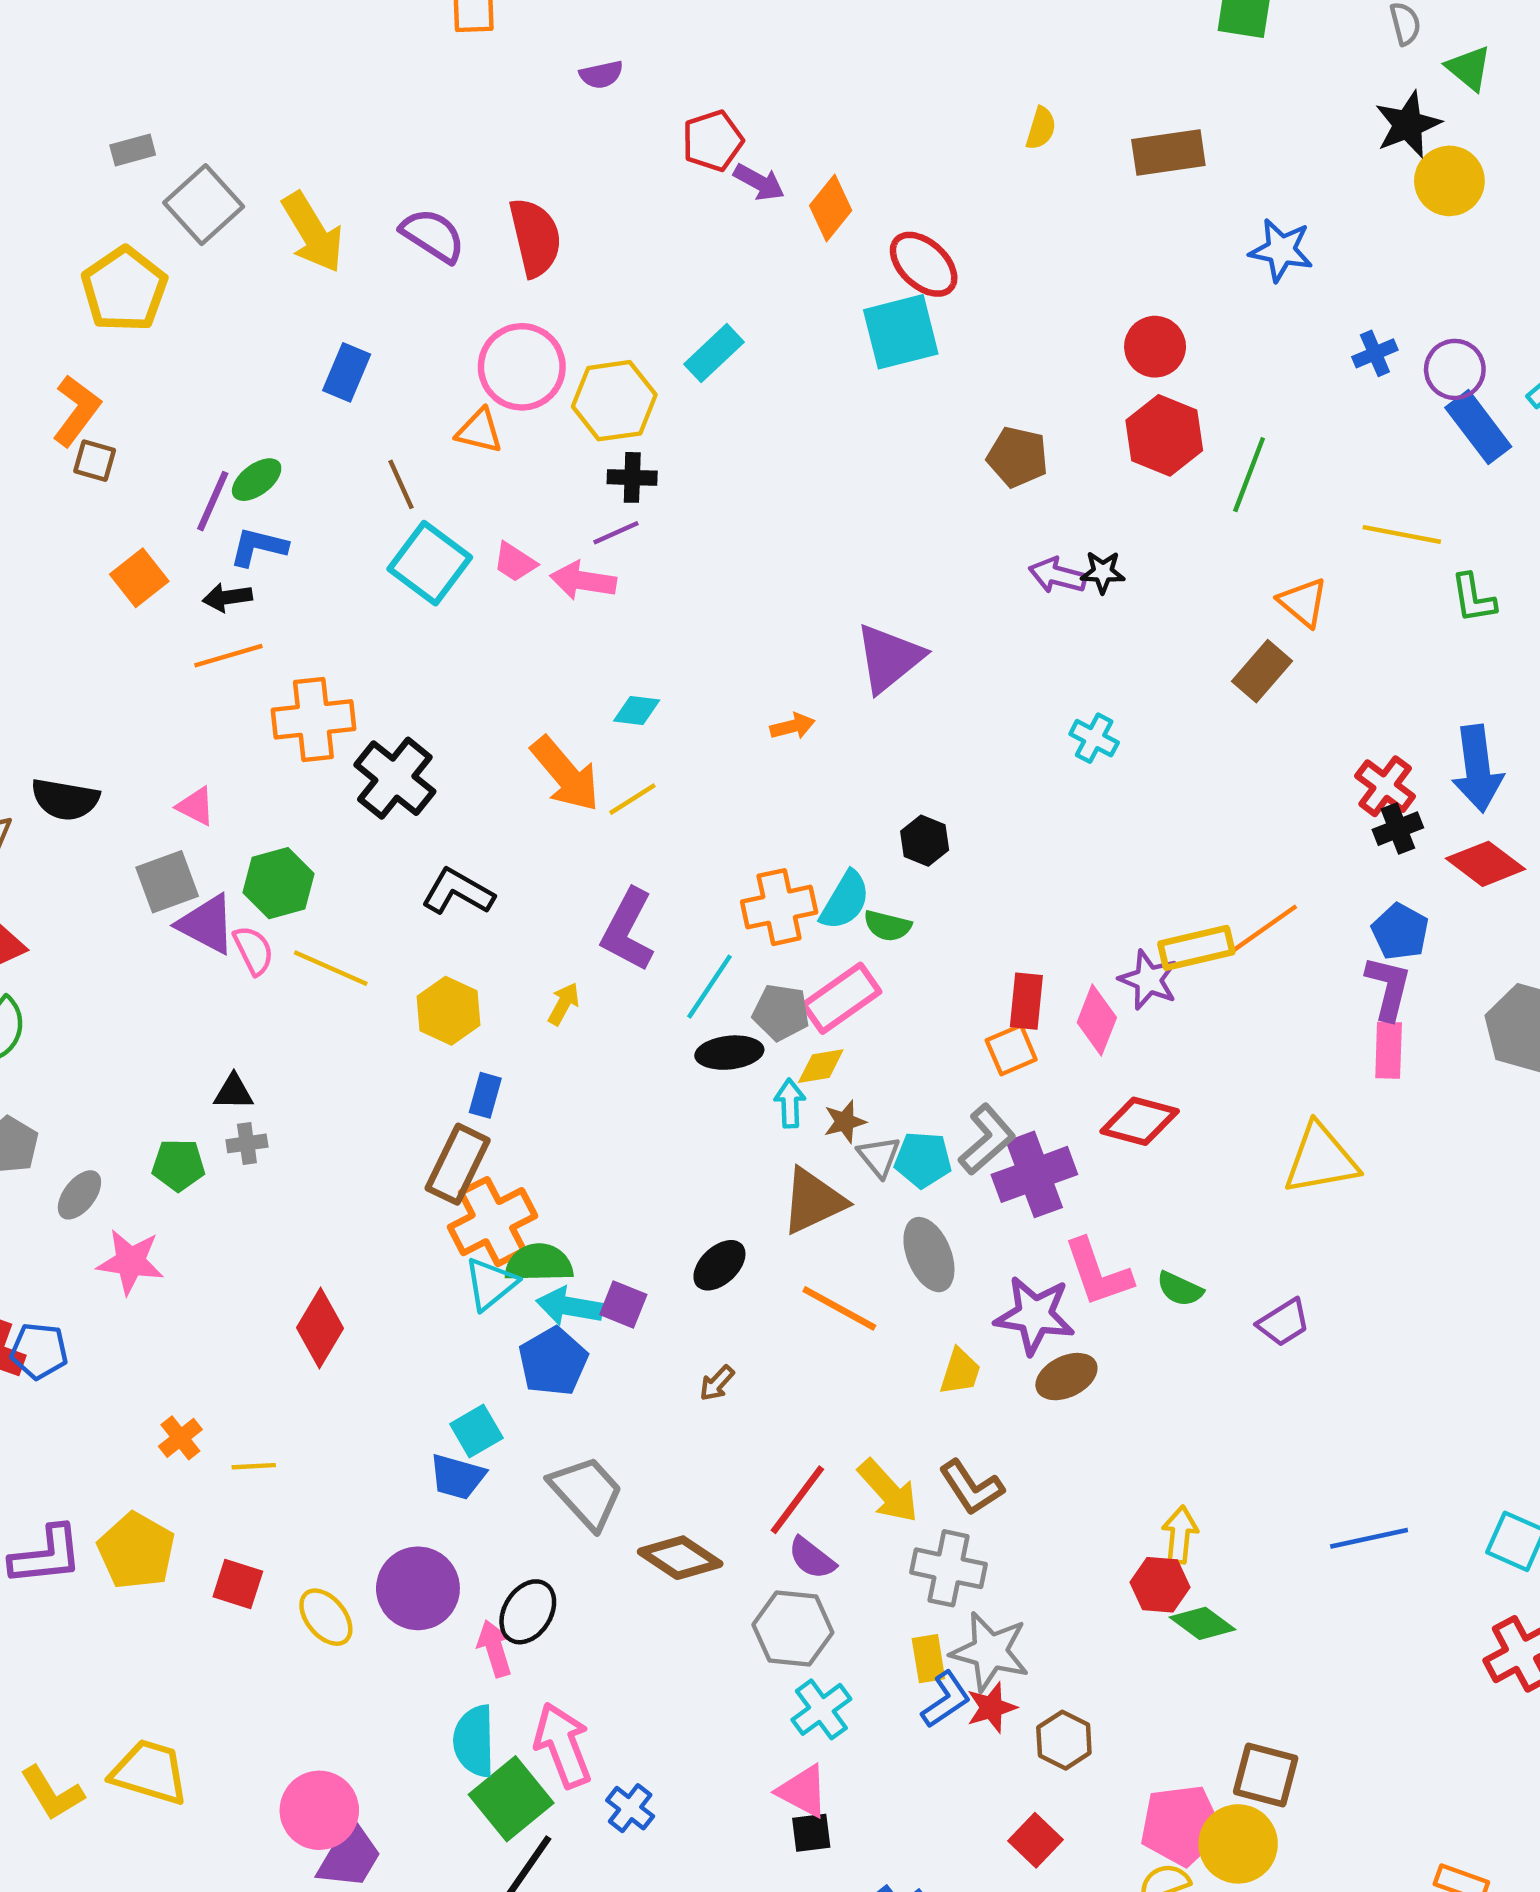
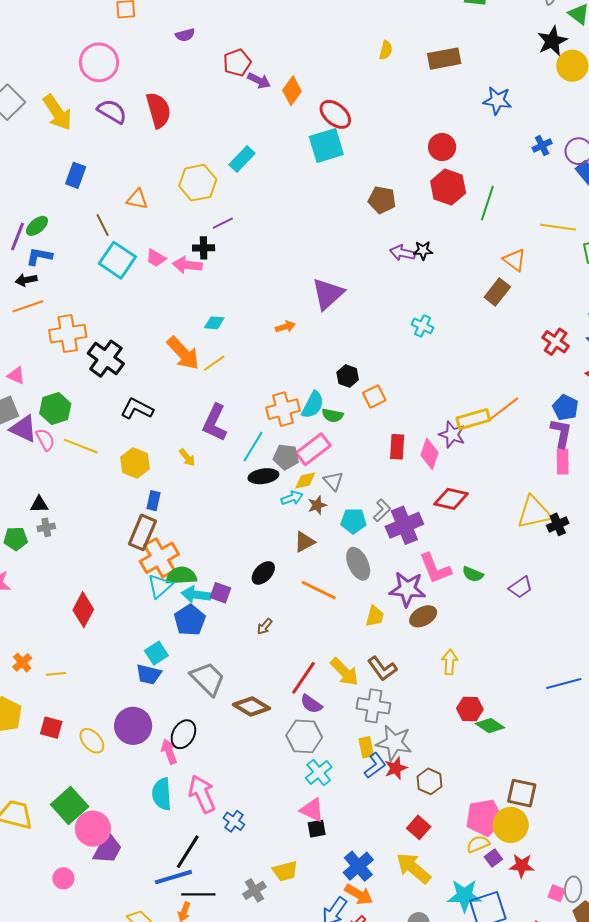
pink circle: (522, 367) -> (99, 62), moved
black cross: (632, 477) -> (204, 248), moved
purple line: (616, 533) -> (223, 223), moved
black cross: (1398, 829) -> (558, 524), moved
yellow arrow: (564, 1004) -> (187, 457), turned 114
orange square: (1011, 1050) -> (374, 396), moved
cyan arrow: (790, 1103) -> (292, 498), turned 75
gray L-shape: (987, 1139) -> (382, 510), size x0.7
gray triangle: (879, 1157) -> (333, 481), moved
brown triangle: (813, 1201) -> (305, 542), size x0.7
yellow arrow: (1180, 1535) -> (450, 662), moved
green square: (511, 1799) -> (70, 806), moved

